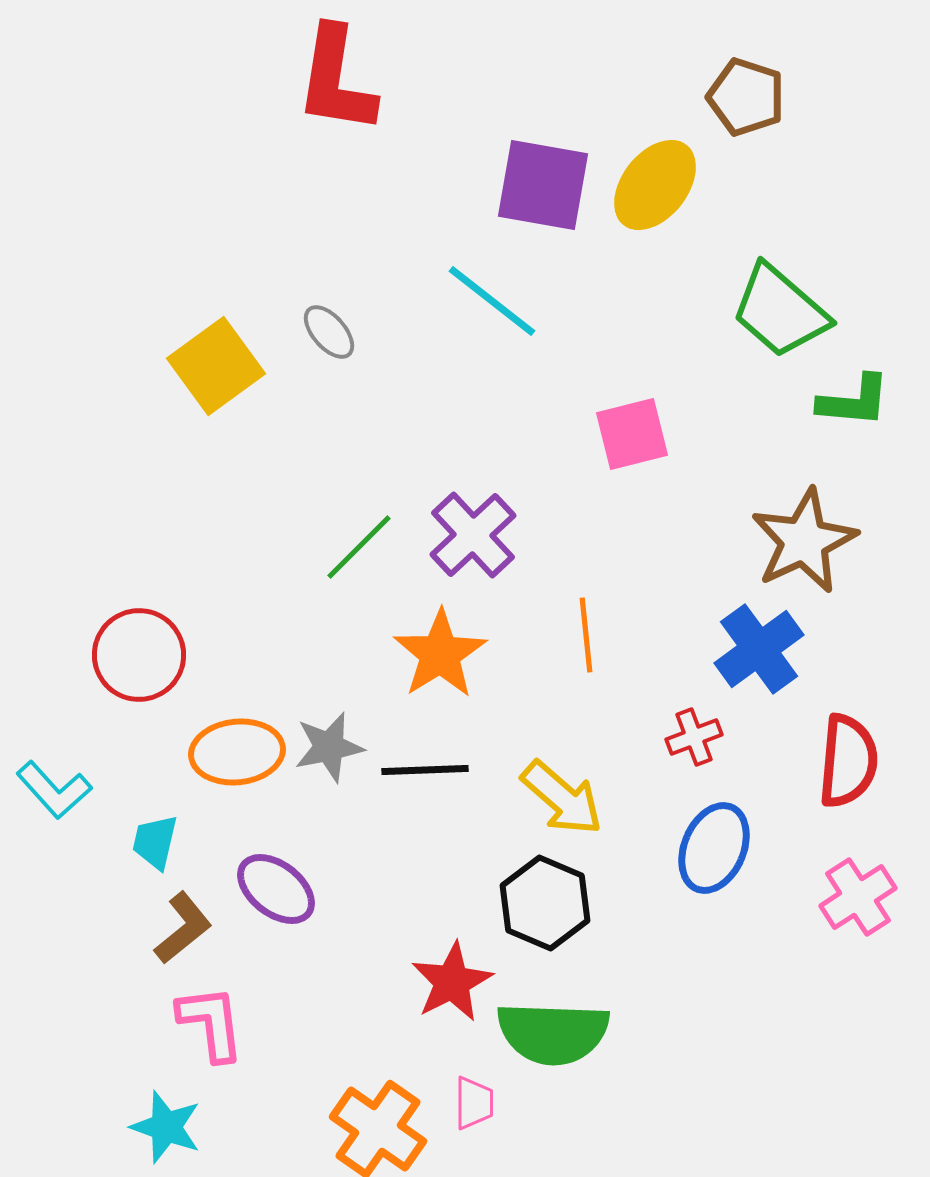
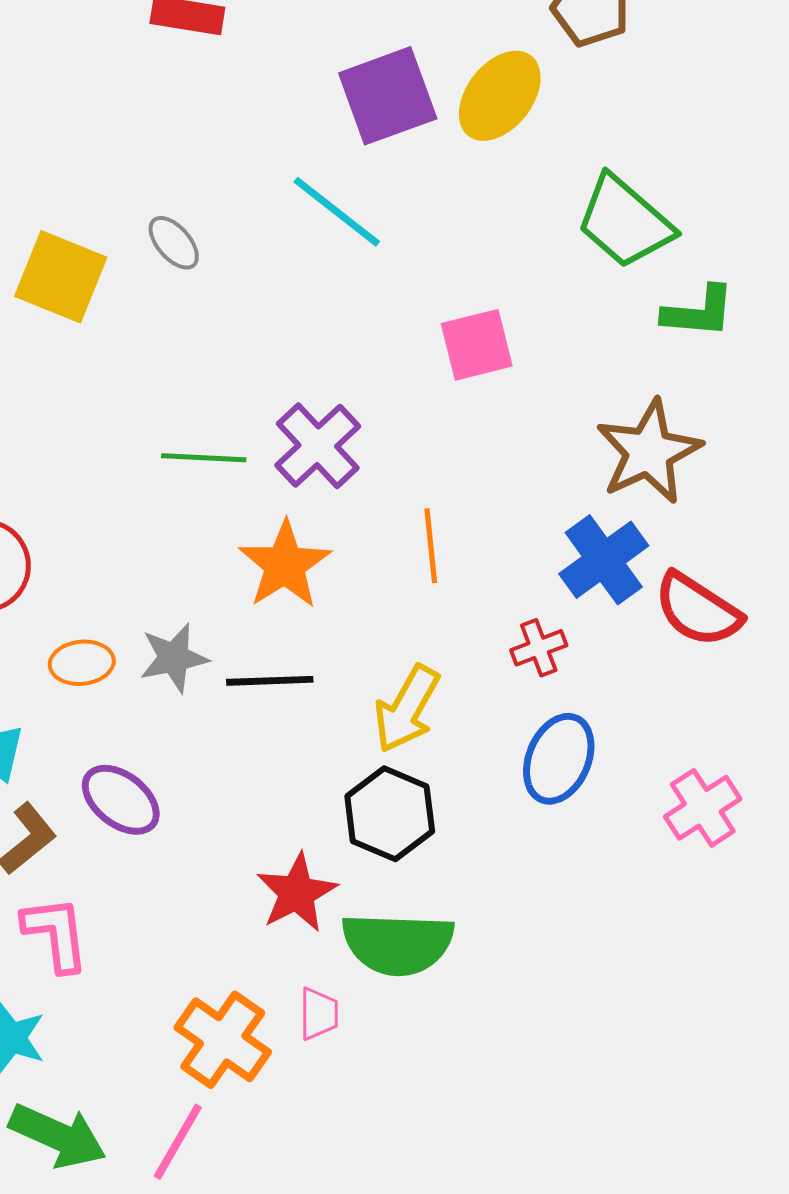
purple square: (543, 185) -> (388, 96), turned -30
yellow square: (216, 366) -> (61, 277), turned -32
green line: (359, 547) -> (204, 458), turned 48
orange ellipse: (237, 752) -> (82, 663), size x0.7
red semicircle: (848, 761) -> (698, 610), moved, turned 118
yellow arrow: (562, 798) -> (407, 709), turned 78

